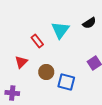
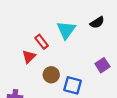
red triangle: (21, 62) -> (29, 57), moved

